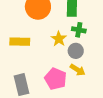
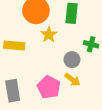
green cross: (79, 30) -> (91, 44), moved
yellow star: (59, 39) -> (49, 35), moved

